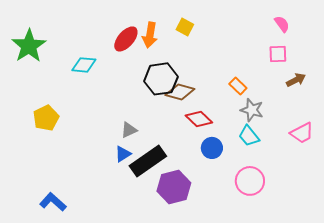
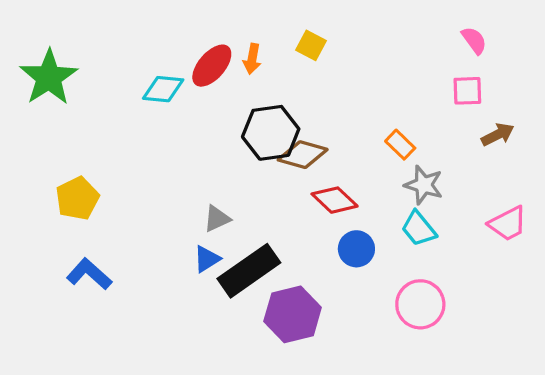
orange arrow: (150, 35) -> (252, 59), size x0.7
cyan diamond: (84, 65) -> (163, 89), moved
blue L-shape: (53, 202) -> (89, 274), moved

